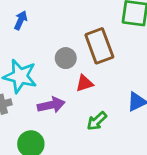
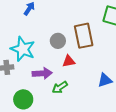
green arrow: (97, 121) -> (60, 87), moved

